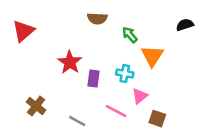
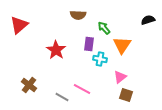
purple rectangle: (93, 79) -> (89, 44), moved
pink triangle: (140, 96) -> (120, 77), moved
pink line: (116, 111) -> (82, 89), moved

